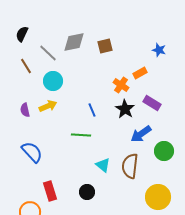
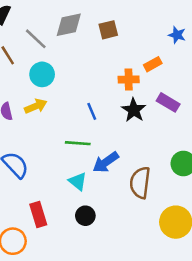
orange cross: (121, 85) -> (129, 79), turned -35
blue arrow: (141, 134) -> (106, 162), moved
cyan triangle: (103, 165) -> (78, 181), moved

